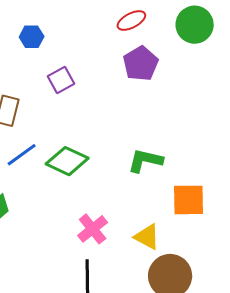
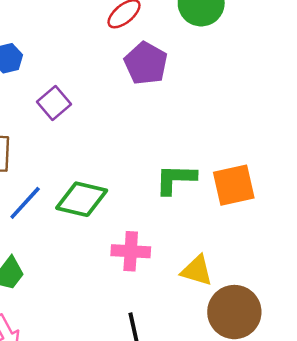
orange square: (188, 200) -> (234, 185), moved
pink cross: (93, 229) -> (131, 251), moved, turned -36

